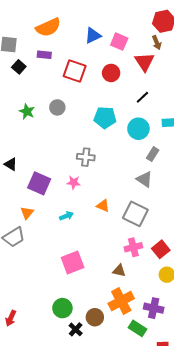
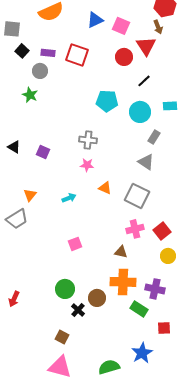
purple rectangle: (44, 55) -> (48, 53), moved
red circle: (111, 73) -> (124, 57), moved
gray circle: (57, 107) -> (40, 71), moved
pink star: (74, 182) -> (87, 165), moved
purple square: (39, 183) -> (43, 152), moved, size x0.6
pink square: (73, 262) -> (75, 244), size x0.6
orange cross: (121, 301) -> (123, 282), turned 30

